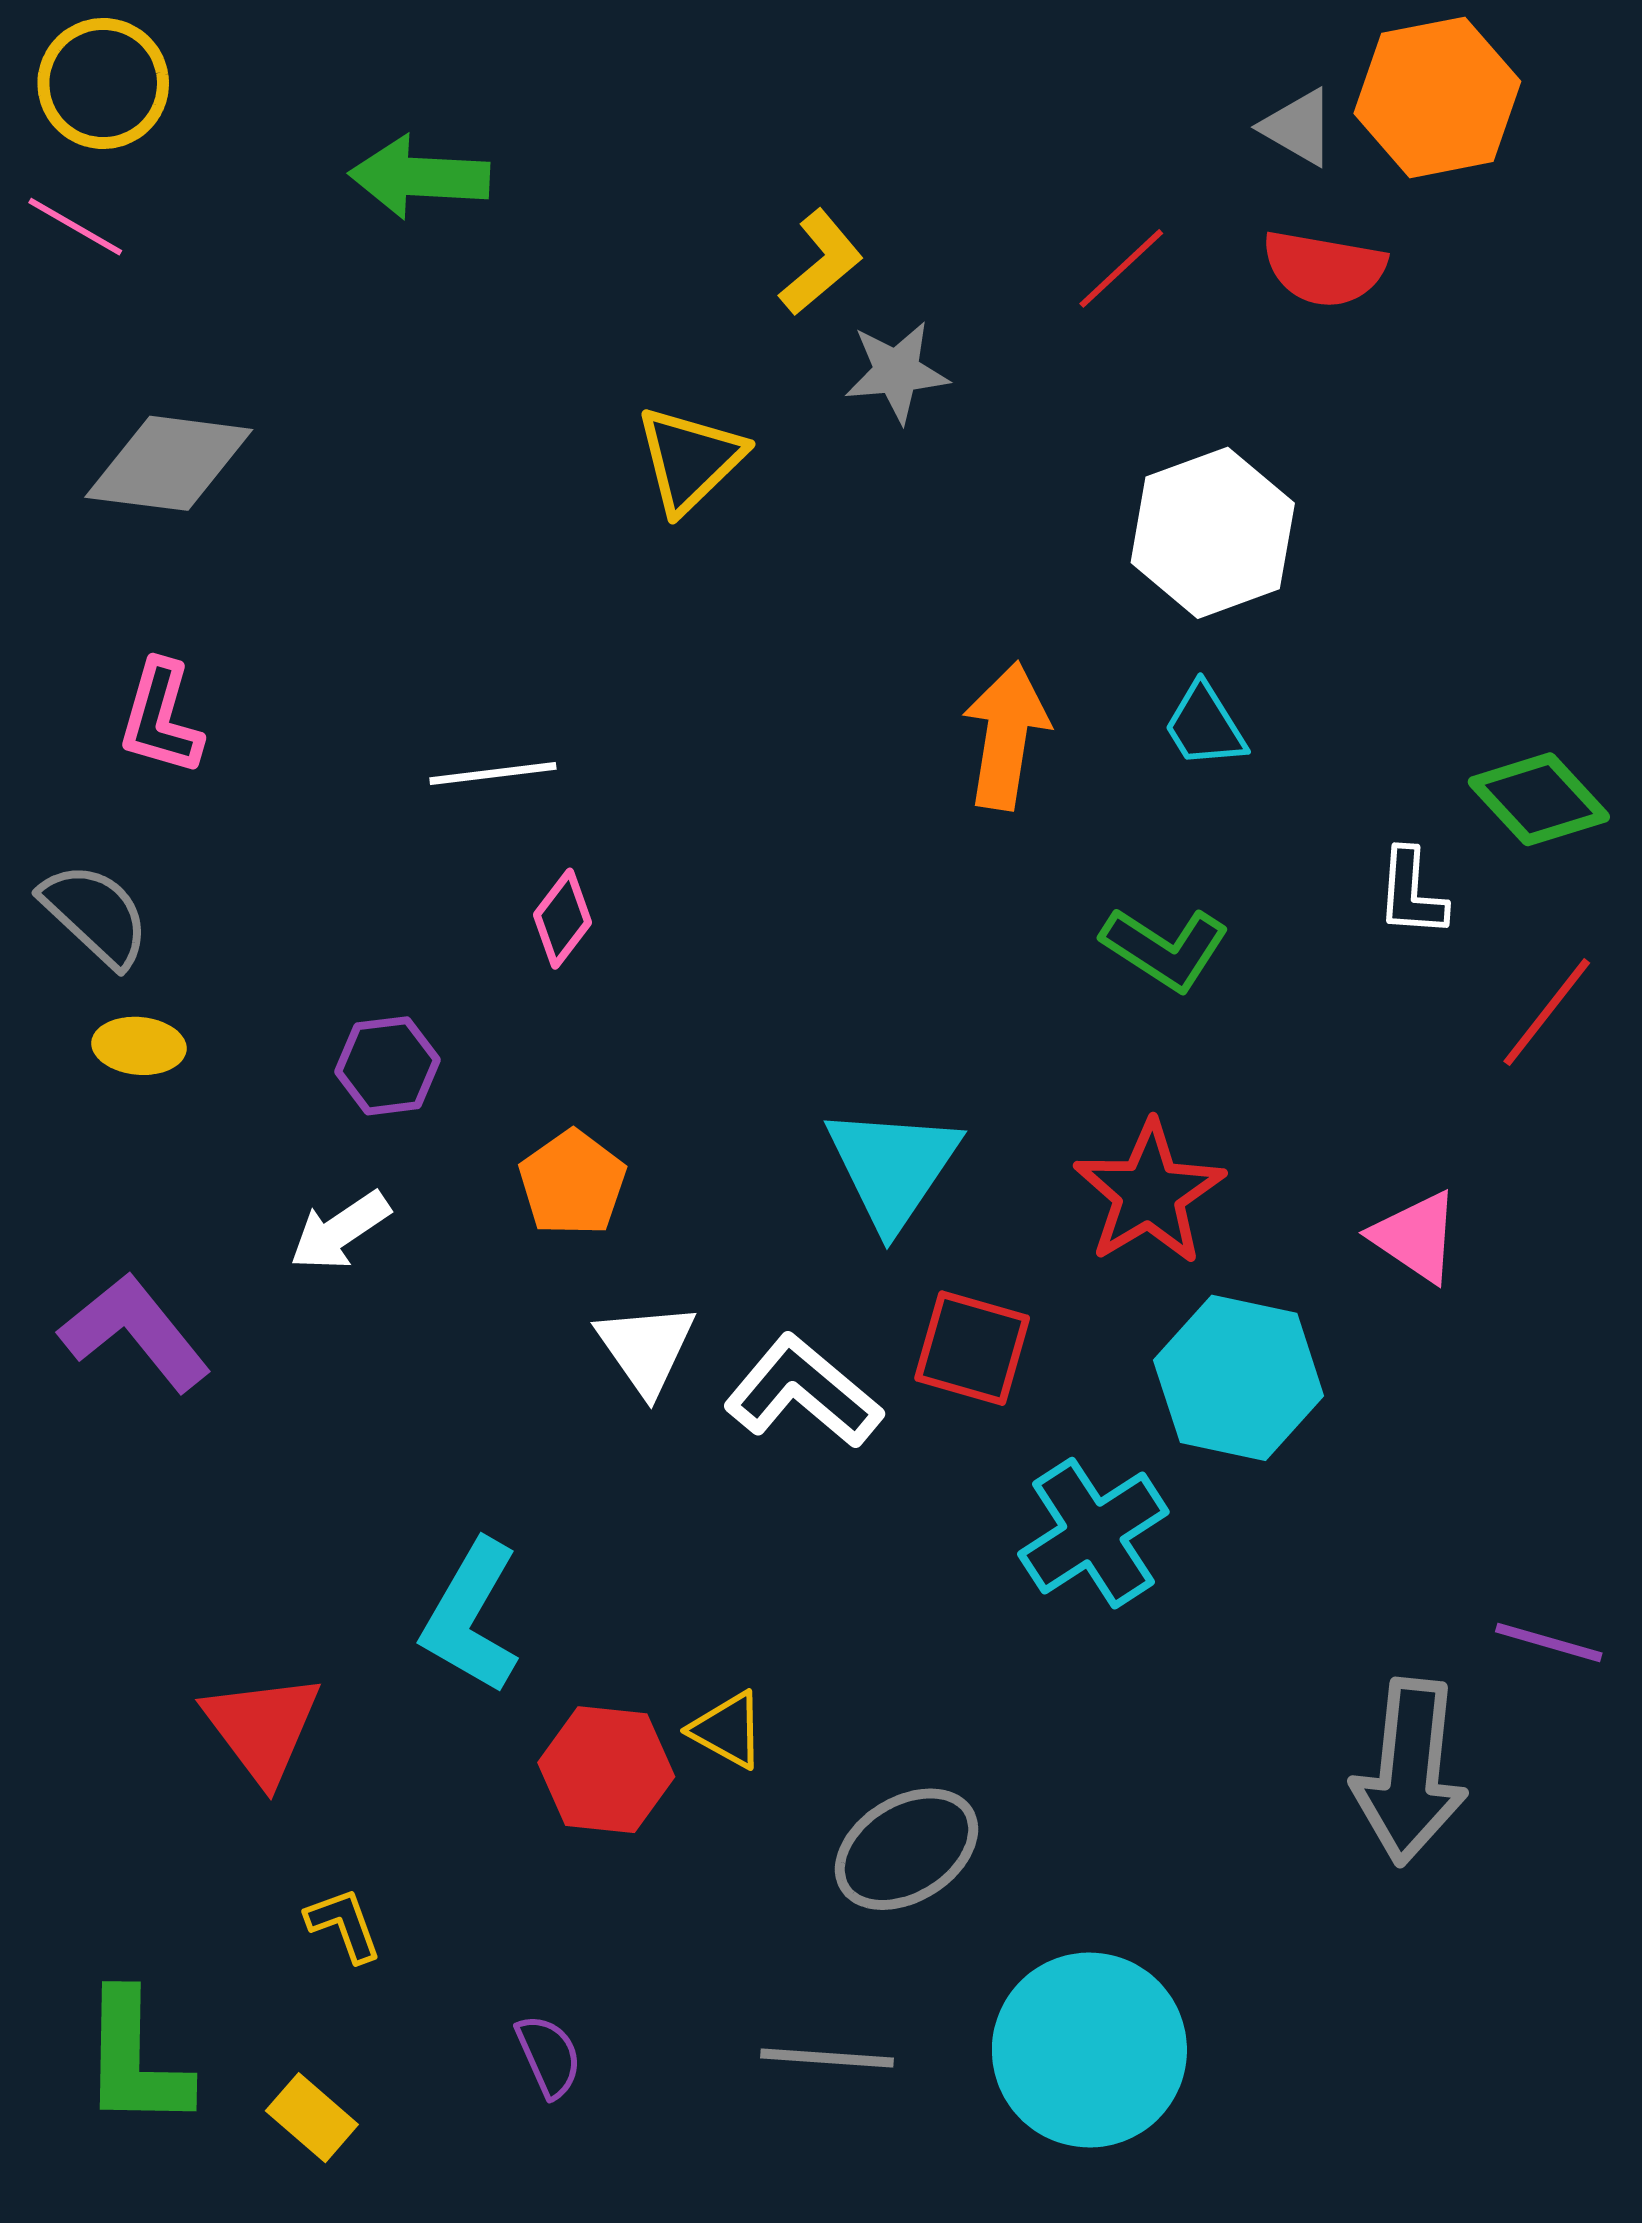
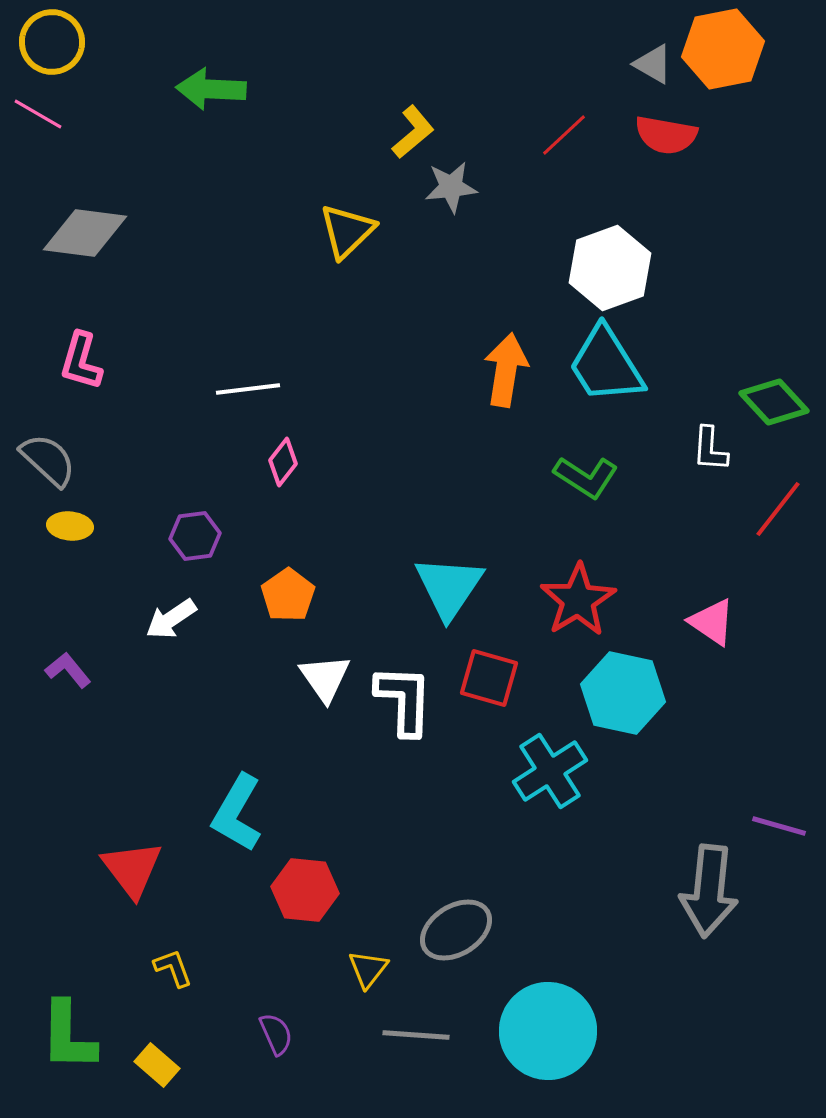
cyan trapezoid: (1205, 726) -> (606, 365), size x1.8
purple L-shape: (135, 1332) -> (68, 670), size x0.6
white L-shape: (803, 1392) -> (404, 700), turned 52
yellow triangle: (728, 1730) -> (368, 969), moved, turned 39

